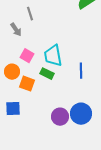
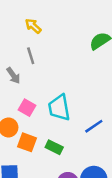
blue line: (81, 71) -> (94, 126), turned 56
green rectangle: (47, 74) -> (54, 147), moved

